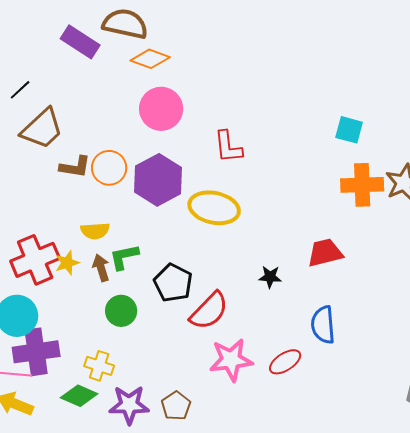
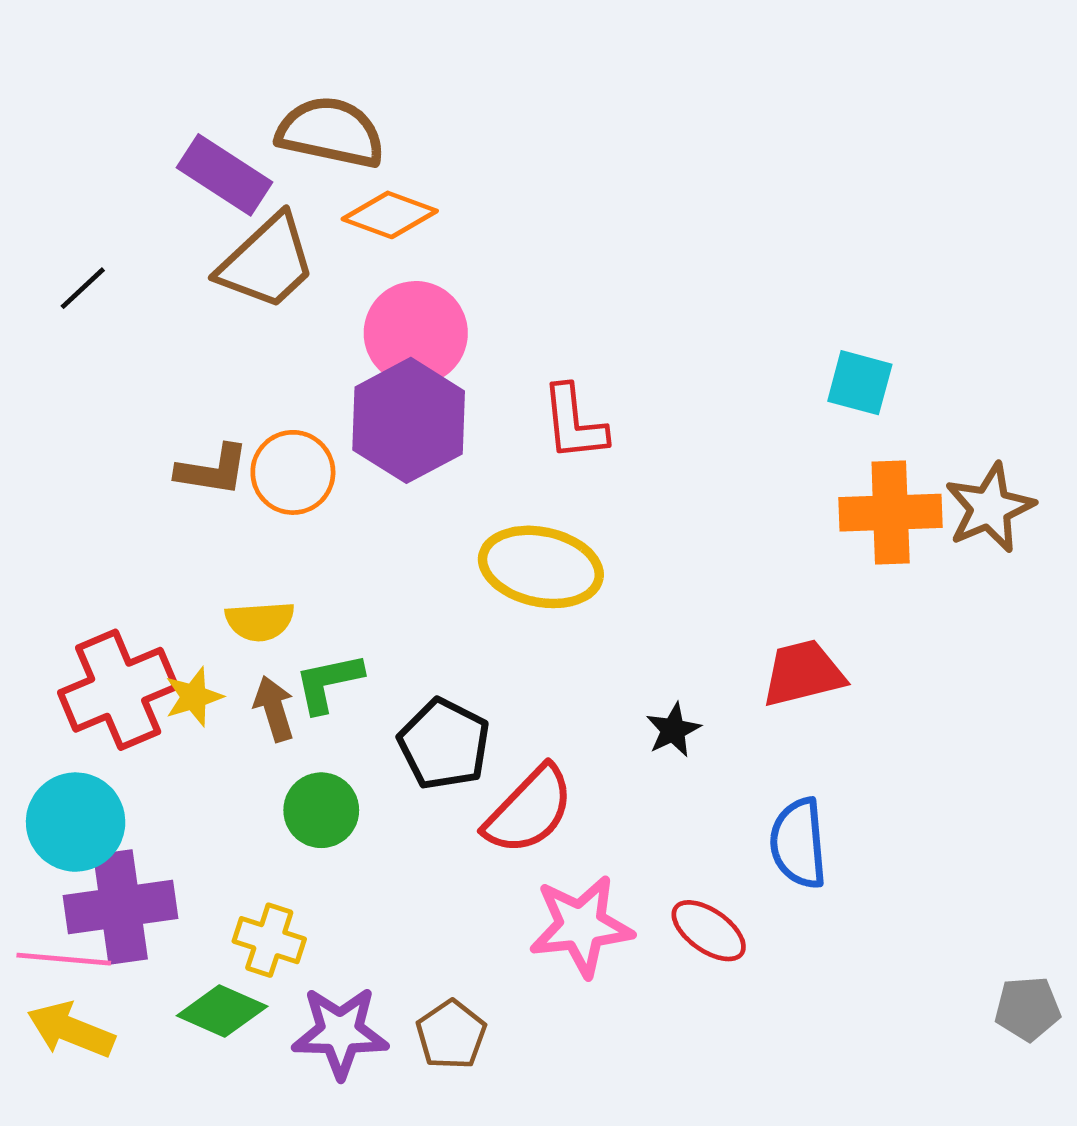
brown trapezoid: (42, 129) -> (267, 262), moved
purple hexagon: (158, 180) -> (409, 420), moved
black star: (270, 277) -> (673, 730), turned -30
red ellipse: (285, 362) -> (709, 931), turned 68

